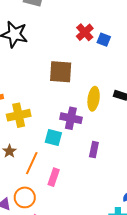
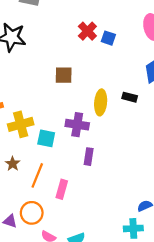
brown square: (61, 72) -> (64, 75), size x0.7
cyan square: (53, 137) -> (46, 138), moved
purple rectangle: (94, 150) -> (89, 157), moved

